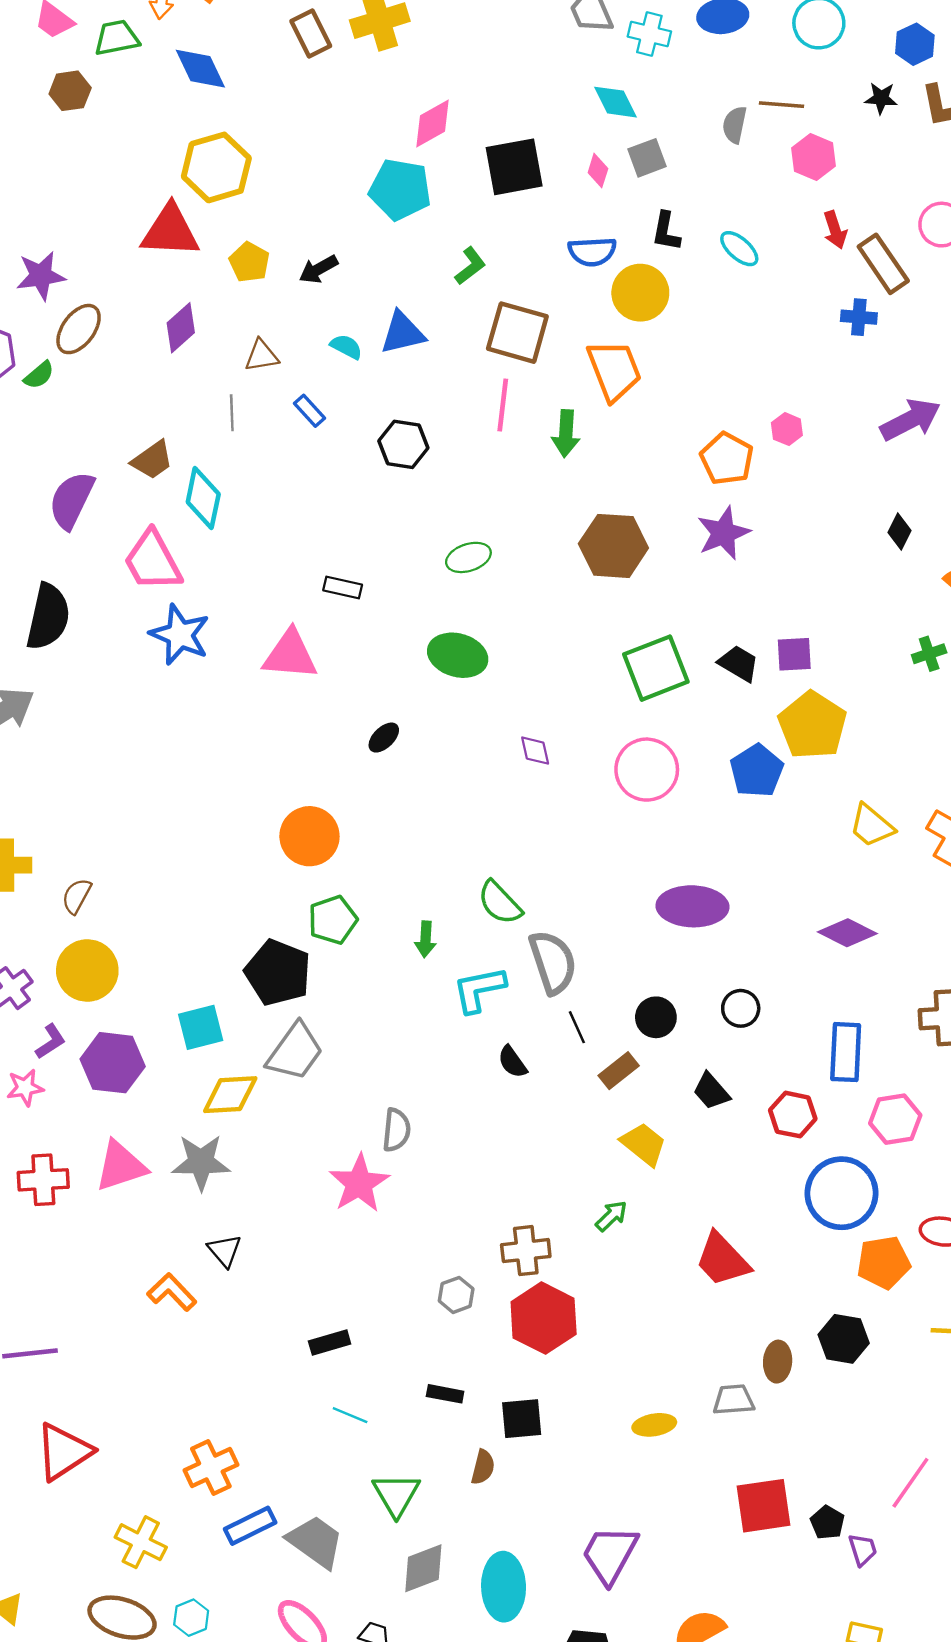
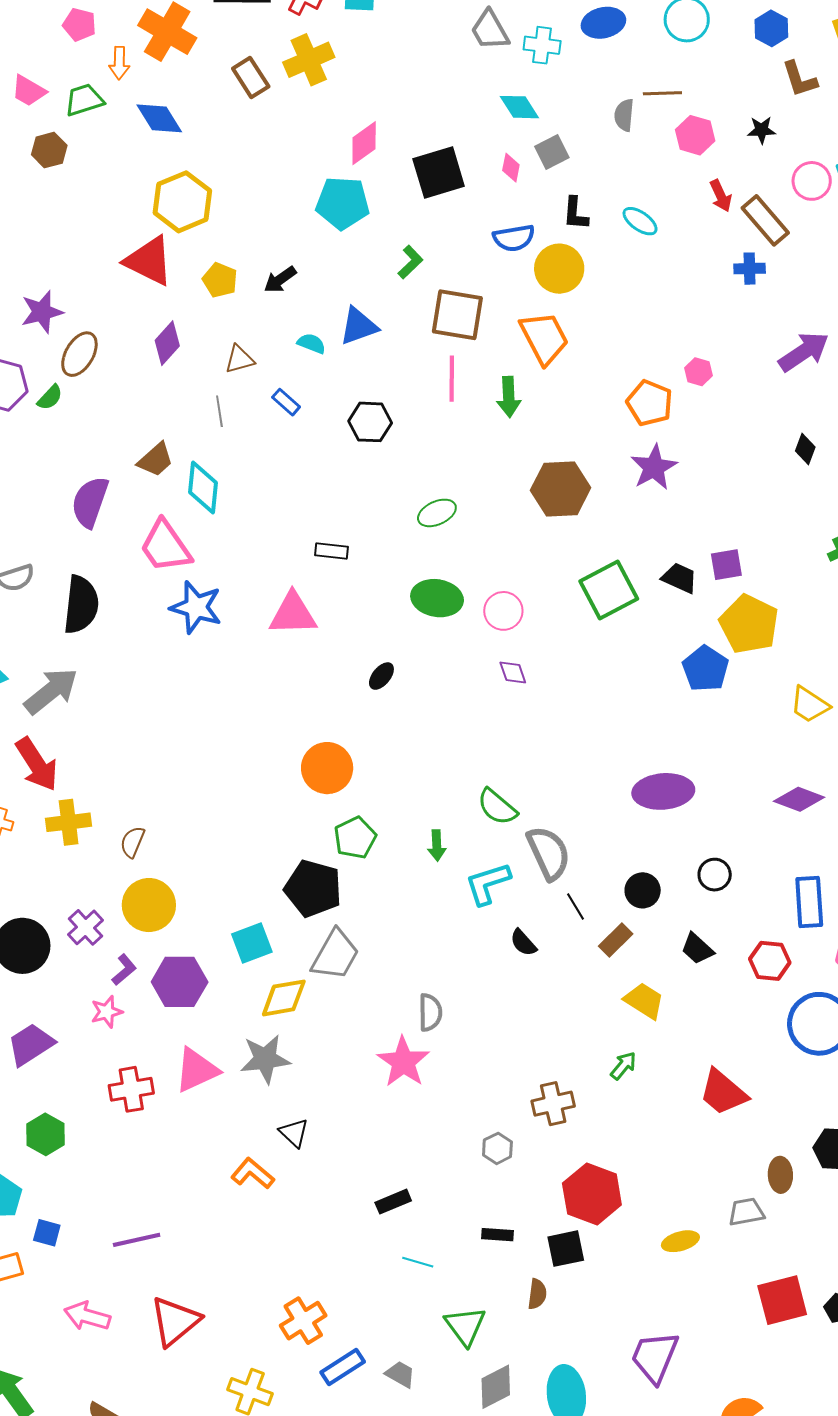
black star: (881, 98) -> (762, 130), moved
red triangle: (170, 231) -> (149, 261), turned 30
pink circle: (647, 770) -> (503, 611), moved, size x0.7
red hexagon: (544, 1318) -> (592, 1194), moved
gray trapezoid: (315, 1542) -> (400, 1374), size x0.6

